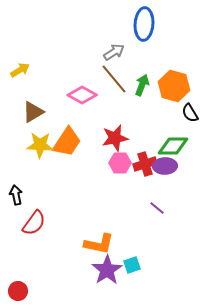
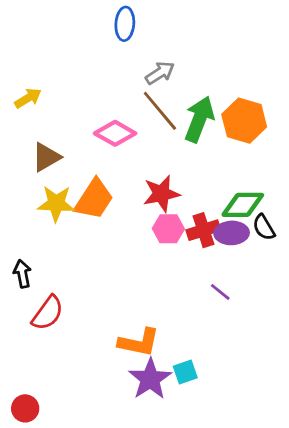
blue ellipse: (144, 24) -> (125, 24), moved, size x0.7
green arrow: (142, 85) -> (199, 119), size x1.5
black semicircle: (190, 113) -> (264, 227), moved

